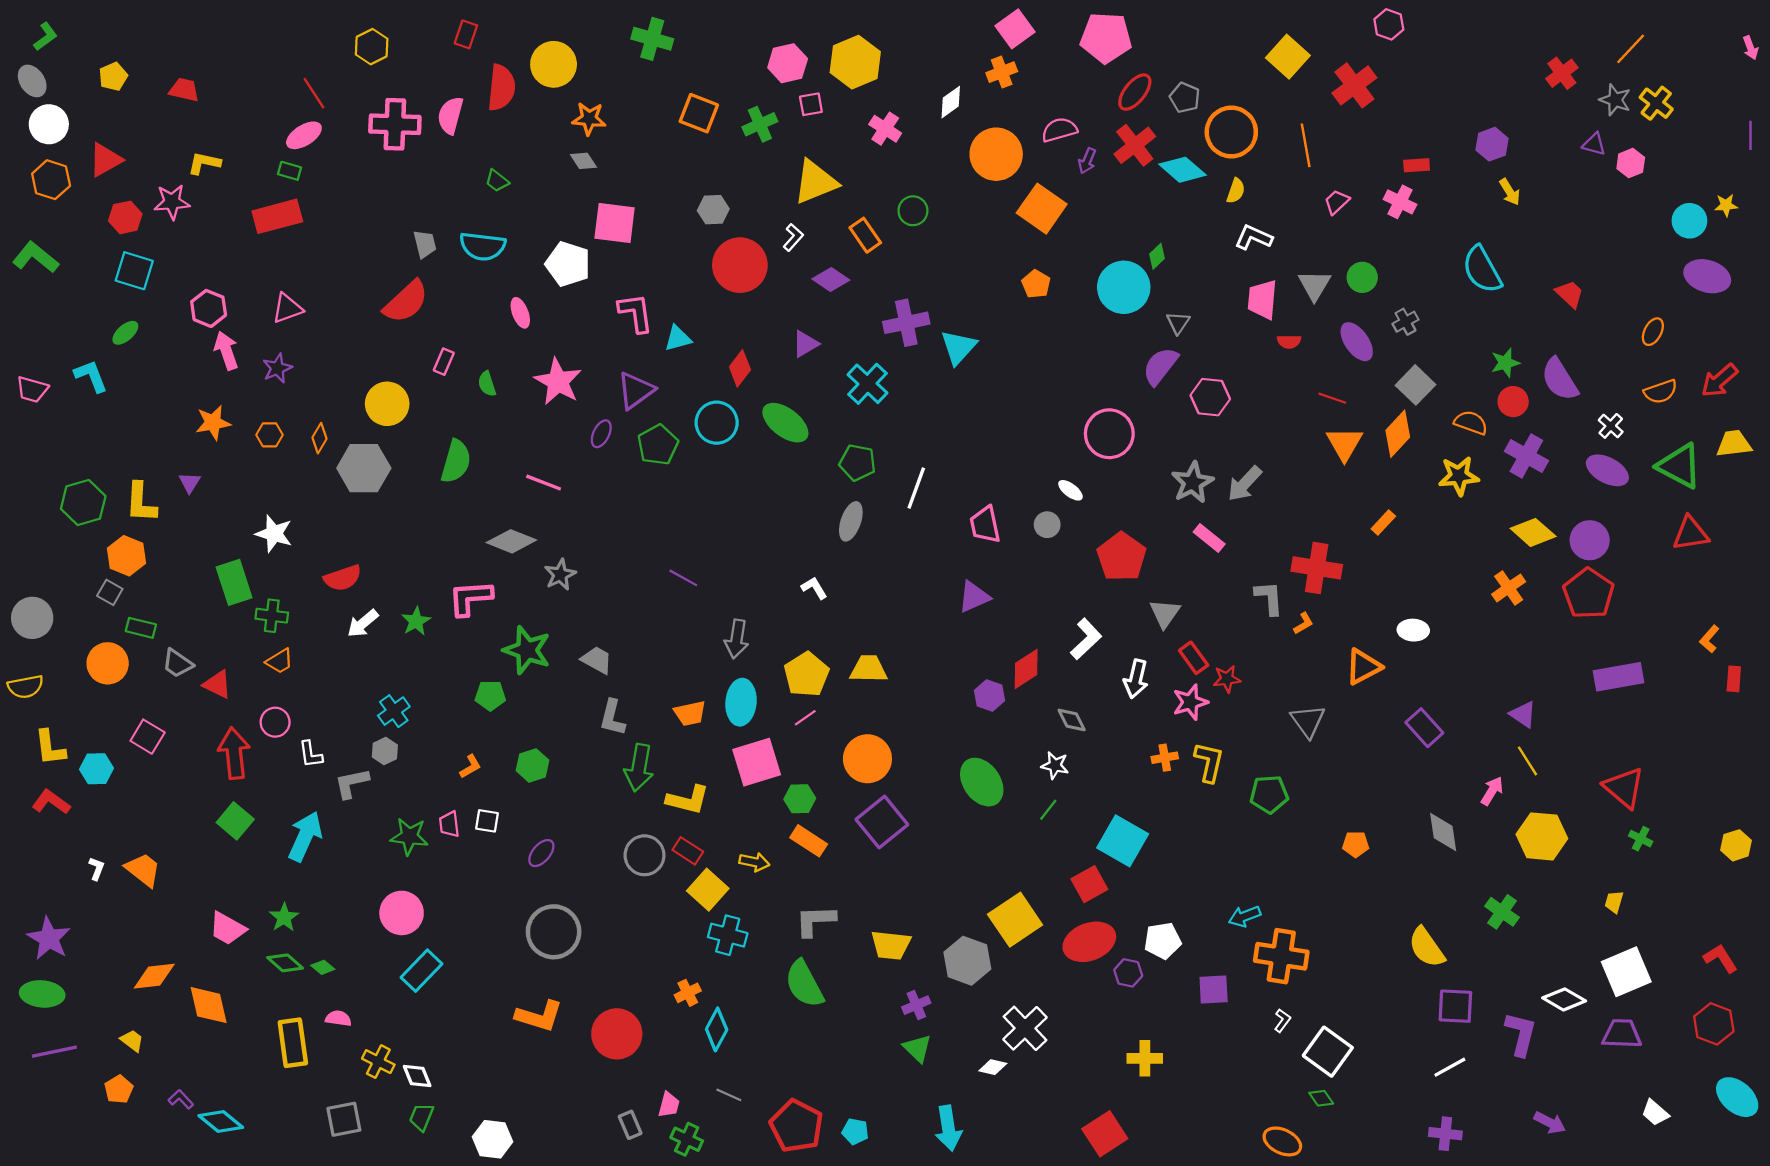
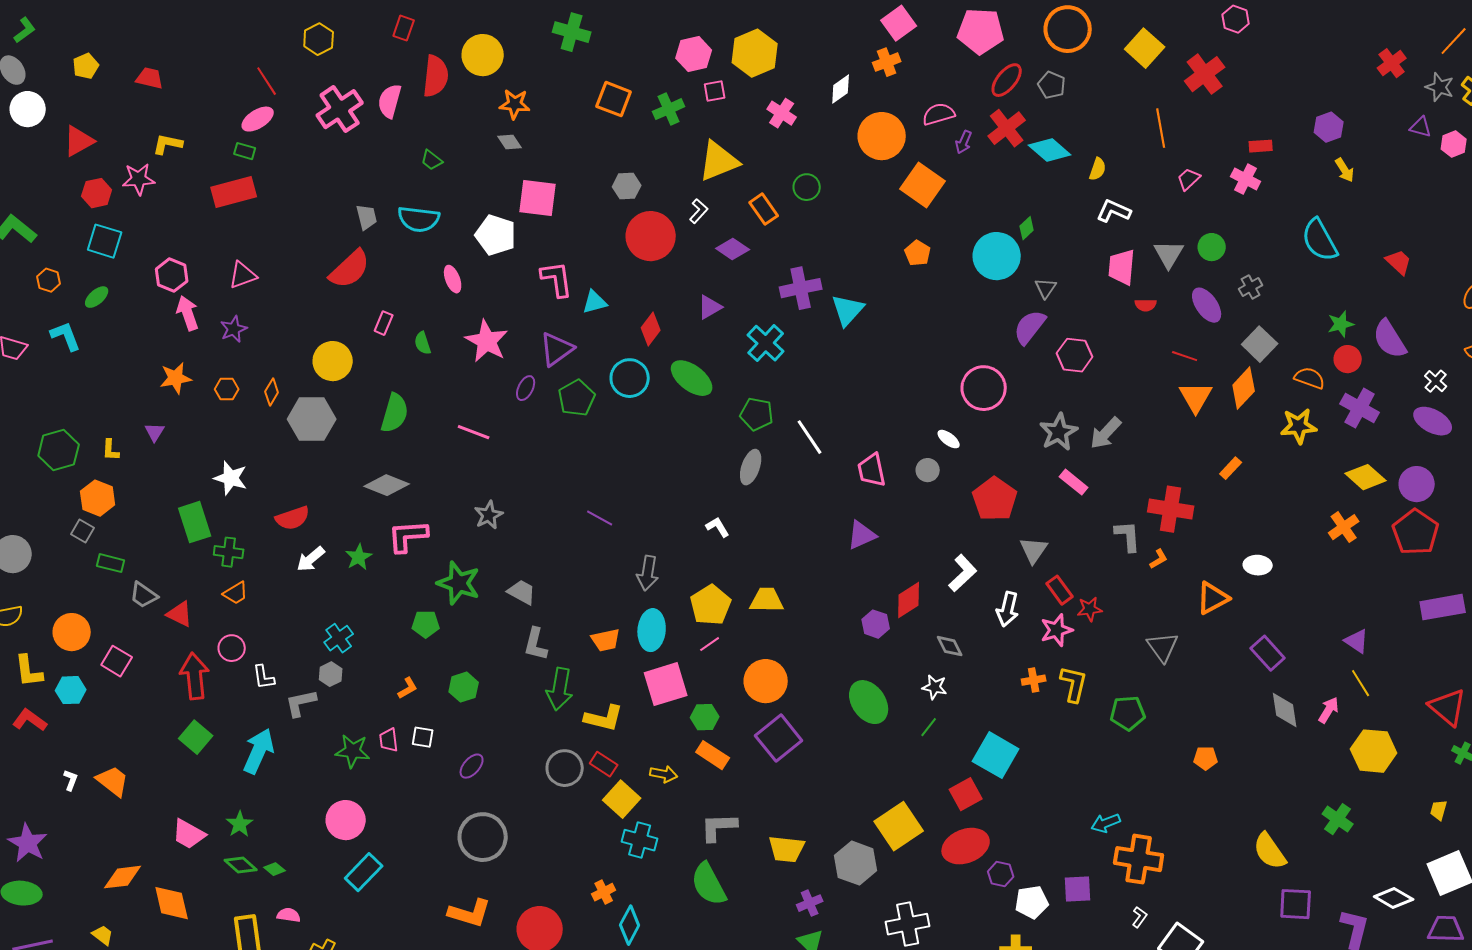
pink cross: (395, 124) -> (340, 109), turned -36
orange circle: (1231, 132) -> (1068, 29), moved
orange hexagon: (51, 180) -> (49, 280), moved, size x0.7
white line: (916, 488) -> (810, 437), turned -54
yellow L-shape: (141, 503) -> (111, 450), size x0.6
gray diamond: (511, 541) -> (387, 485), moved
orange circle: (108, 663) -> (72, 632), moved
gray diamond: (1443, 832) -> (1285, 710), moved
white pentagon: (1163, 941) -> (1032, 902), moved
white cross: (1025, 1028) -> (908, 924), turned 33

